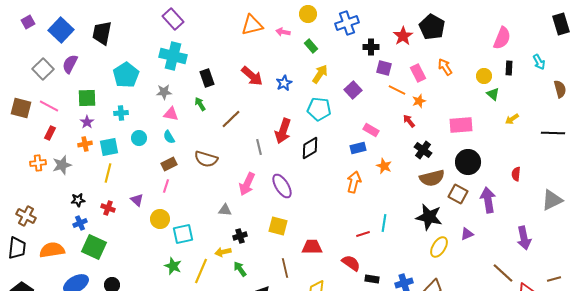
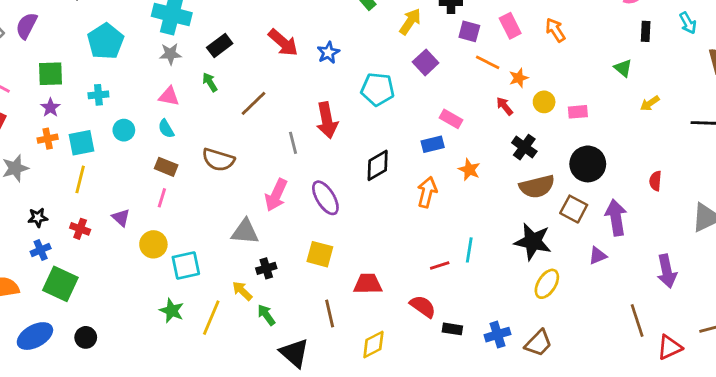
pink rectangle: (418, 73) -> (510, 26), moved
yellow arrow: (320, 74) -> (410, 22), moved
yellow circle: (484, 76) -> (544, 102), moved
black rectangle: (207, 78) -> (220, 46), turned 72
gray star: (164, 92) -> (170, 54), moved
pink rectangle: (461, 125) -> (578, 112), size x0.6
red arrow: (283, 131) -> (327, 120), turned -30
black diamond: (310, 148) -> (378, 165), moved
brown rectangle: (169, 164) -> (166, 167), turned 49
gray triangle: (225, 210) -> (245, 232), size x1.5
purple triangle: (467, 234) -> (598, 256), moved
yellow arrow: (223, 252) -> (242, 291), turned 56
brown line: (503, 273) -> (637, 320), turned 30

